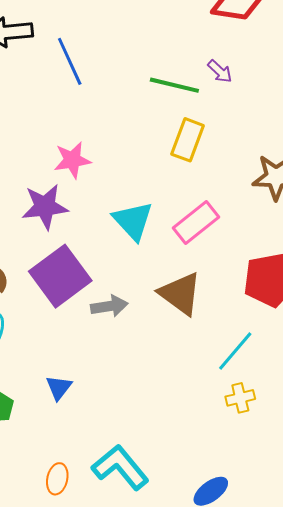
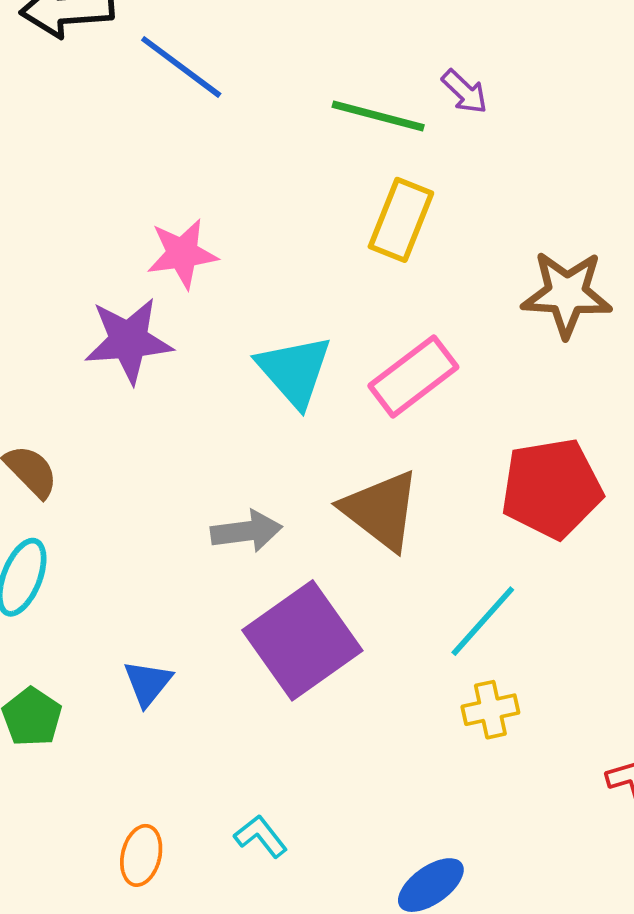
blue line: (70, 61) -> (181, 67), turned -30
purple square: (60, 276) -> (302, 640), moved
cyan L-shape: (120, 467) -> (261, 836), size x0.5

